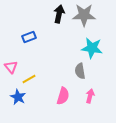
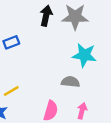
gray semicircle: (80, 71) -> (70, 82), turned 105

